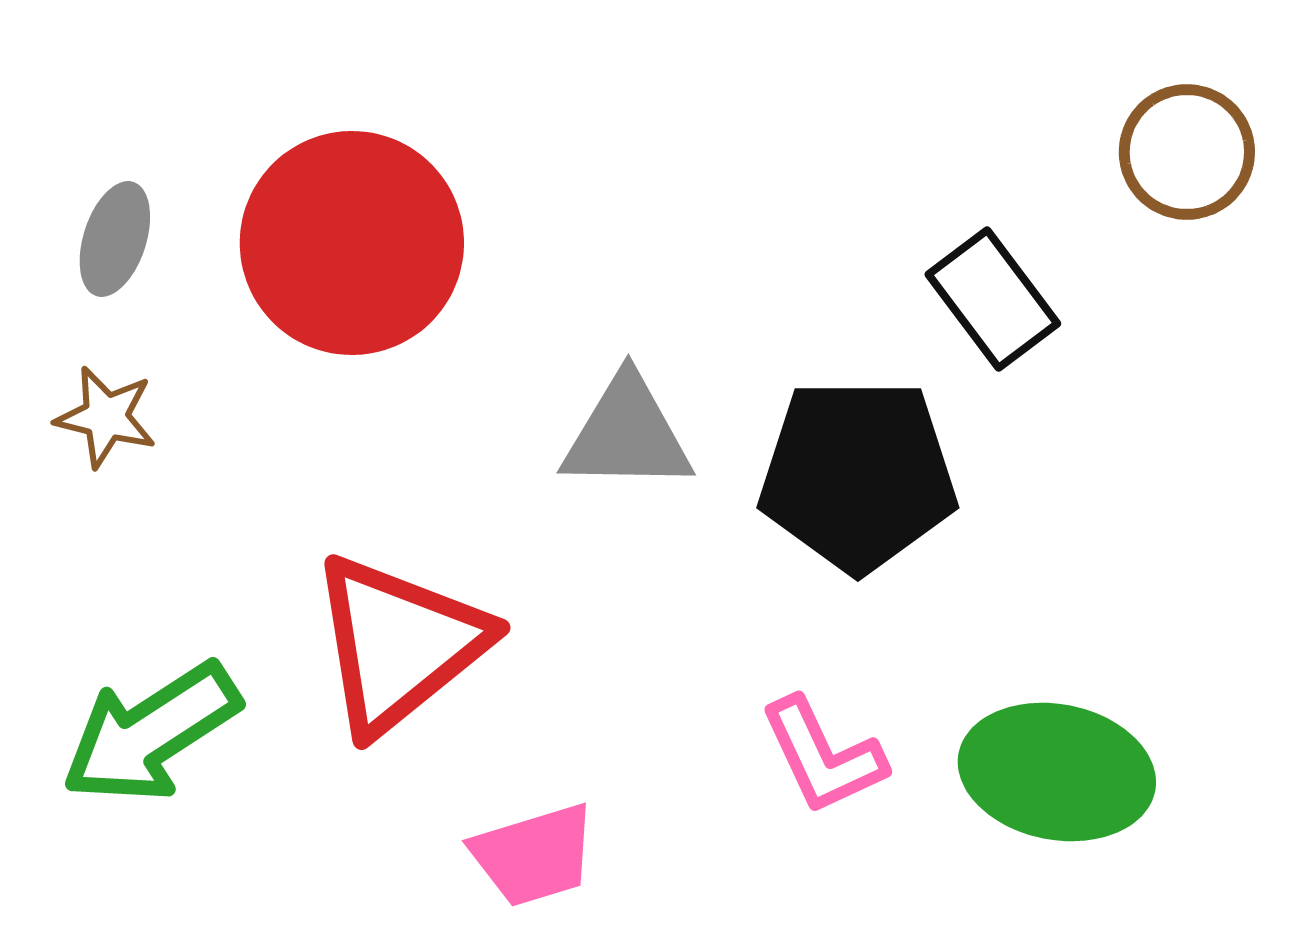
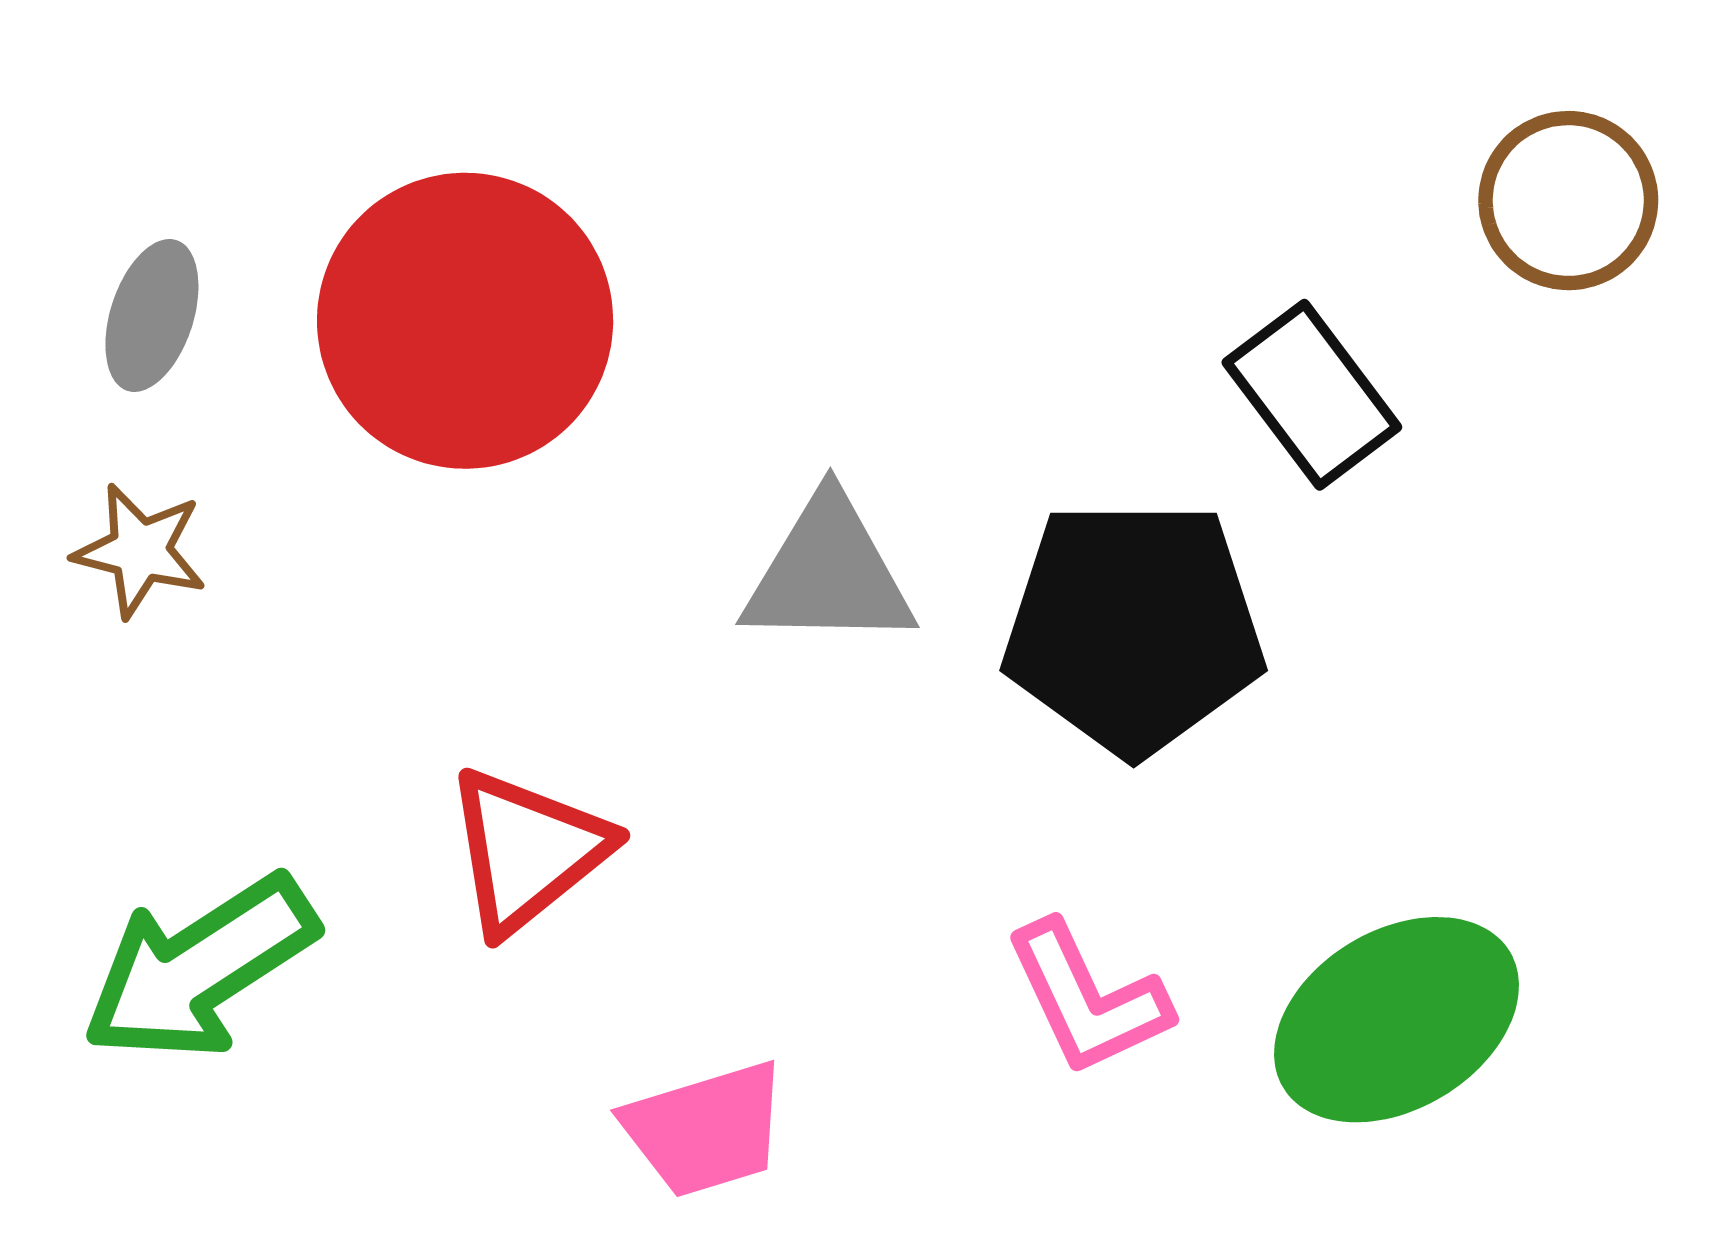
red triangle: (399, 644) -> (527, 851), size x0.7
green ellipse: (1057, 772) -> (1397, 1020), turned -42

